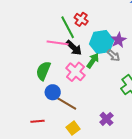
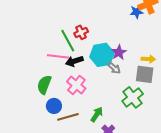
red cross: (81, 19) -> (81, 32), turned 32
black arrow: (74, 48) -> (74, 61), turned 120
green arrow: (93, 61) -> (97, 114), moved
brown line: (66, 103) -> (68, 117), turned -45

